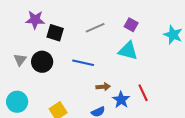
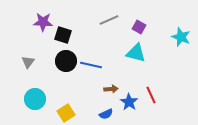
gray line: (95, 28) -> (109, 20), moved
black circle: (42, 62) -> (66, 61), moved
cyan circle: (17, 102) -> (35, 99), moved

